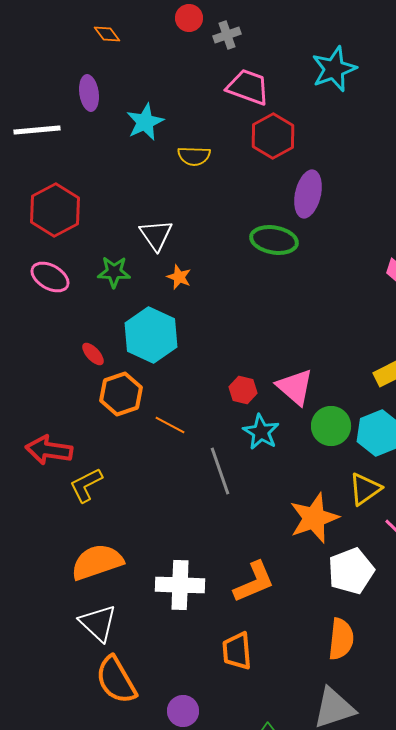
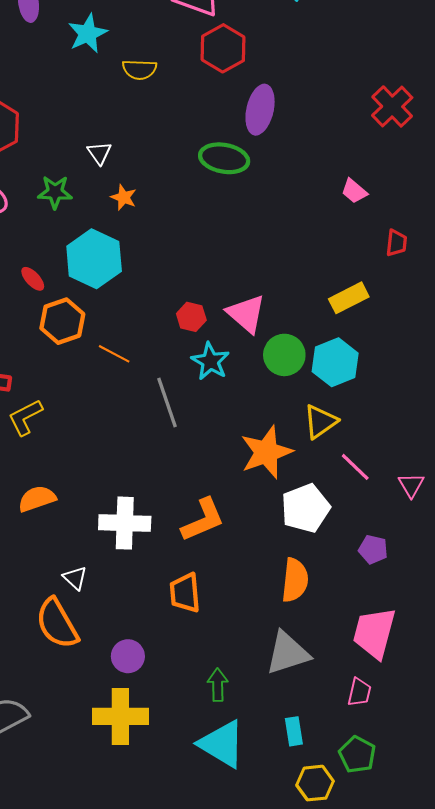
white triangle: (156, 235) -> (99, 153), size x0.7
orange semicircle: (97, 562) -> (37, 499), size x0.7
white triangle: (98, 623) -> (75, 578), moved, size x0.6

